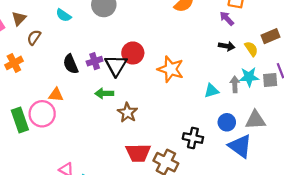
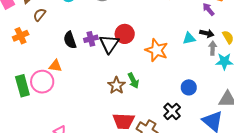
gray arrow: (235, 84) -> (213, 48), moved
cyan triangle: (211, 91) -> (189, 38), moved
green arrow: (104, 93) -> (133, 81), moved, turned -119
blue circle: (227, 122) -> (189, 87), moved
black cross: (193, 138) -> (172, 111), turned 30

